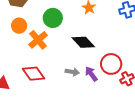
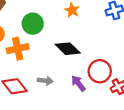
orange cross: (38, 40) -> (18, 49), turned 30
gray arrow: (72, 72) -> (45, 81), moved

